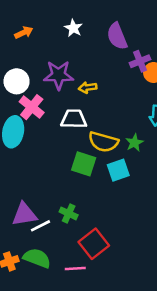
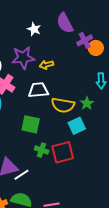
white star: (73, 28) -> (34, 29), moved
green square: (84, 164) -> (31, 124), moved
green cross: (69, 213) -> (42, 150), moved
red square: (94, 244) -> (63, 152), moved, turned 30

